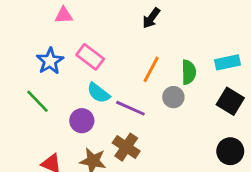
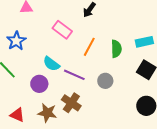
pink rectangle: (90, 57) -> (62, 30), moved
gray circle: (173, 97) -> (105, 81), moved

